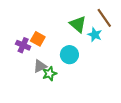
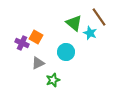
green star: (49, 74) -> (53, 80), moved

